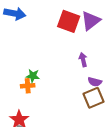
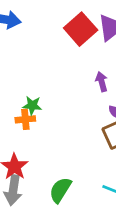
red square: (69, 21) -> (81, 29), turned 30

